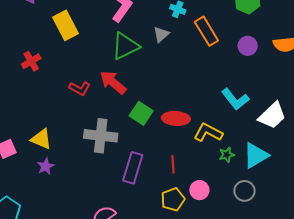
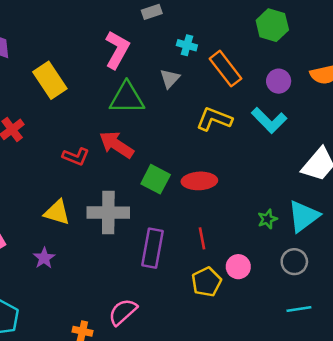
green triangle: (125, 46) -> (127, 98), turned 32
cyan L-shape: (235, 99) -> (269, 120), moved
yellow L-shape: (208, 133) -> (214, 119), moved
yellow triangle: (41, 139) -> (57, 212), moved

